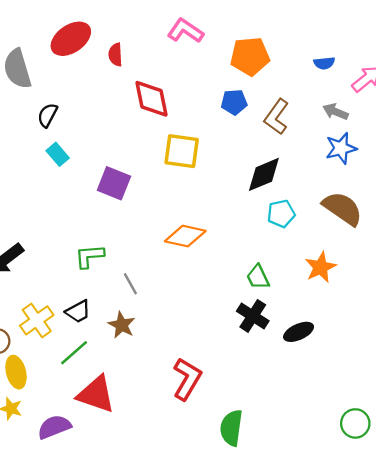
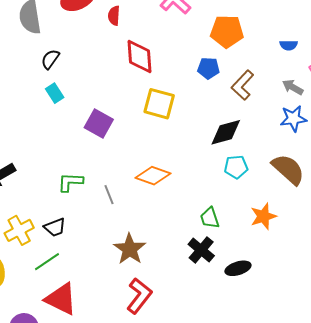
gray line: (130, 284) -> (109, 195), moved
brown star: (122, 325) -> (130, 249), moved, size x1.4

